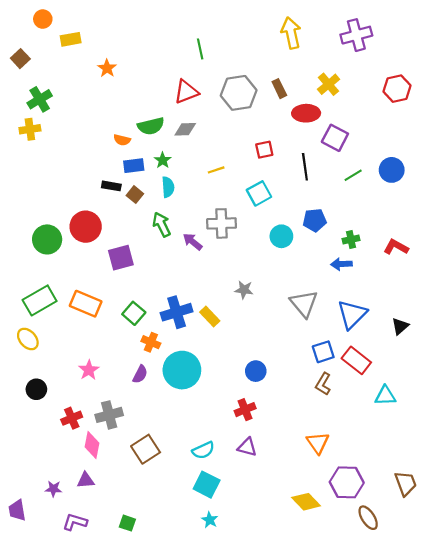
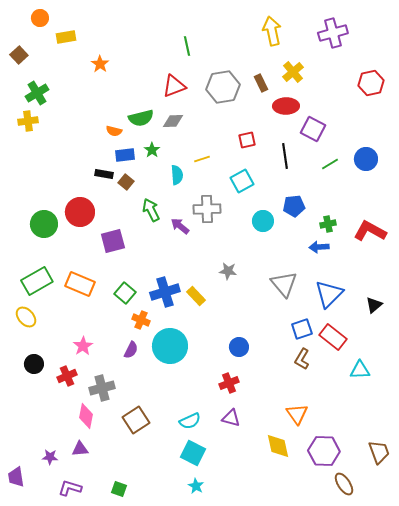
yellow cross: (329, 84) -> (293, 72), moved
cyan semicircle: (168, 187) -> (177, 175), moved
red L-shape: (396, 247) -> (370, 231), size x1.4
red cross: (72, 418) -> (67, 376), moved
yellow diamond: (306, 502) -> (278, 446), moved, turned 32

